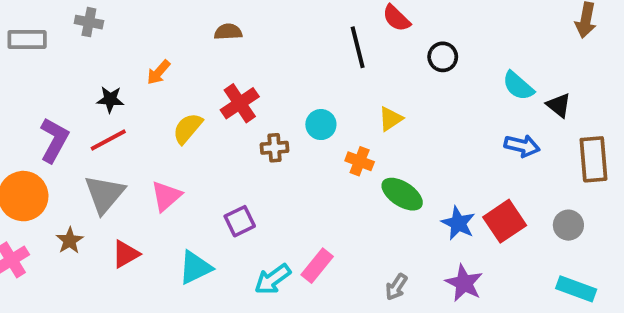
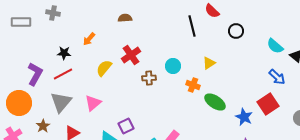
blue arrow: (522, 146) -> (277, 77), turned 30
purple square: (240, 221) -> (126, 126), moved
red square: (505, 221) -> (268, 104), moved

